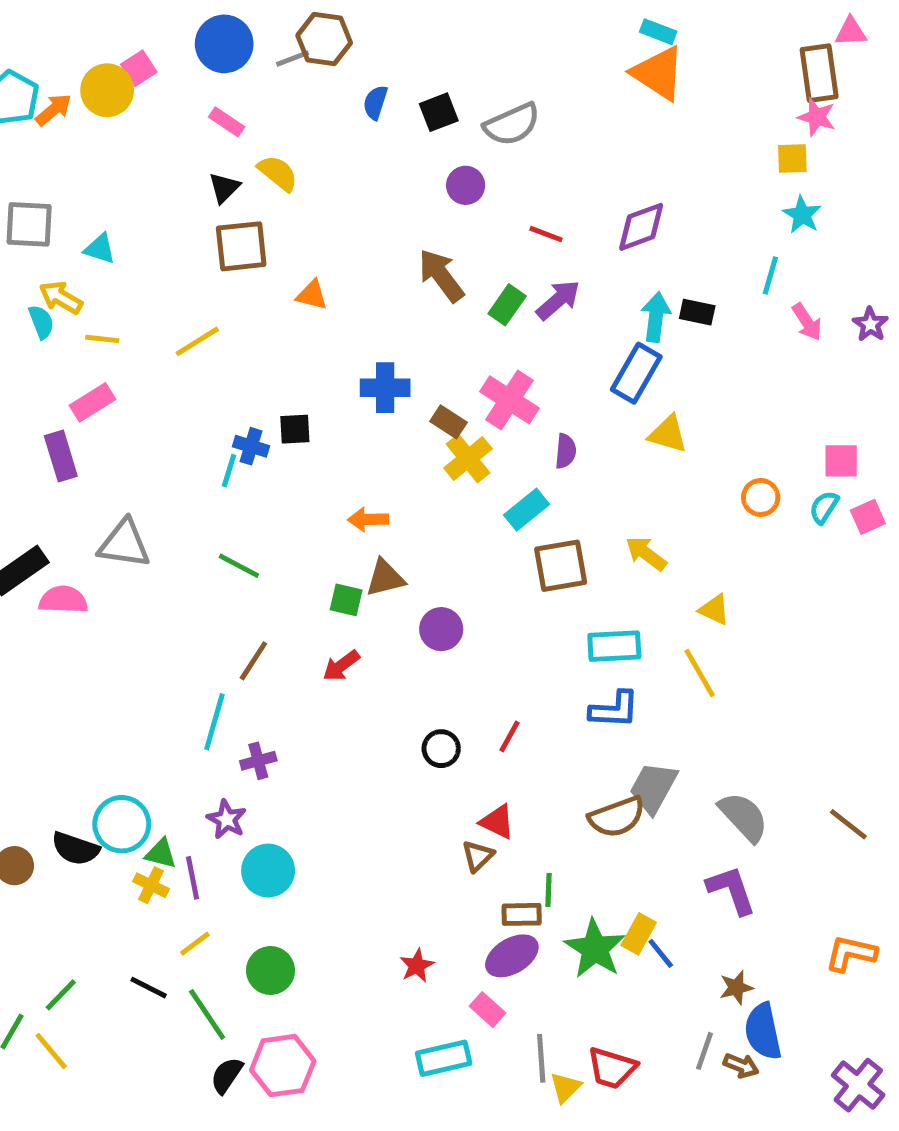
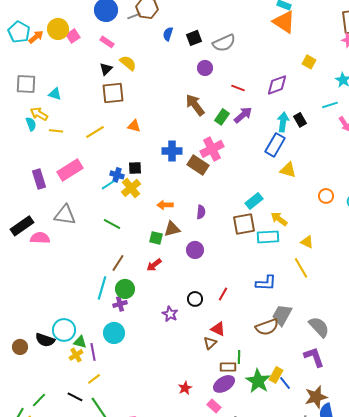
pink square: (139, 68) -> (73, 36), moved
yellow square: (792, 159) -> (309, 62), moved, turned 32
cyan line: (770, 276) -> (330, 105), turned 56
orange triangle: (312, 295) -> (134, 126), moved
black rectangle: (697, 312) -> (300, 120), turned 48
pink cross: (509, 400) -> (212, 149), moved, turned 30
pink rectangle: (92, 402) -> (70, 170), moved, size x1.4
brown rectangle: (449, 422) -> (198, 165), size x1.5
purple semicircle: (566, 451) -> (201, 212), moved
yellow cross: (468, 458) -> (131, 188), moved
cyan line: (229, 471) -> (108, 185), turned 40
cyan rectangle: (527, 510) -> (254, 201), moved
cyan rectangle: (614, 646) -> (268, 237), moved
purple star: (227, 819) -> (170, 314), moved
cyan circle: (268, 871) -> (114, 333), moved
yellow cross: (151, 885) -> (76, 355), turned 32
green circle: (270, 970) -> (125, 289), moved
brown star: (736, 988) -> (316, 397), size x1.6

